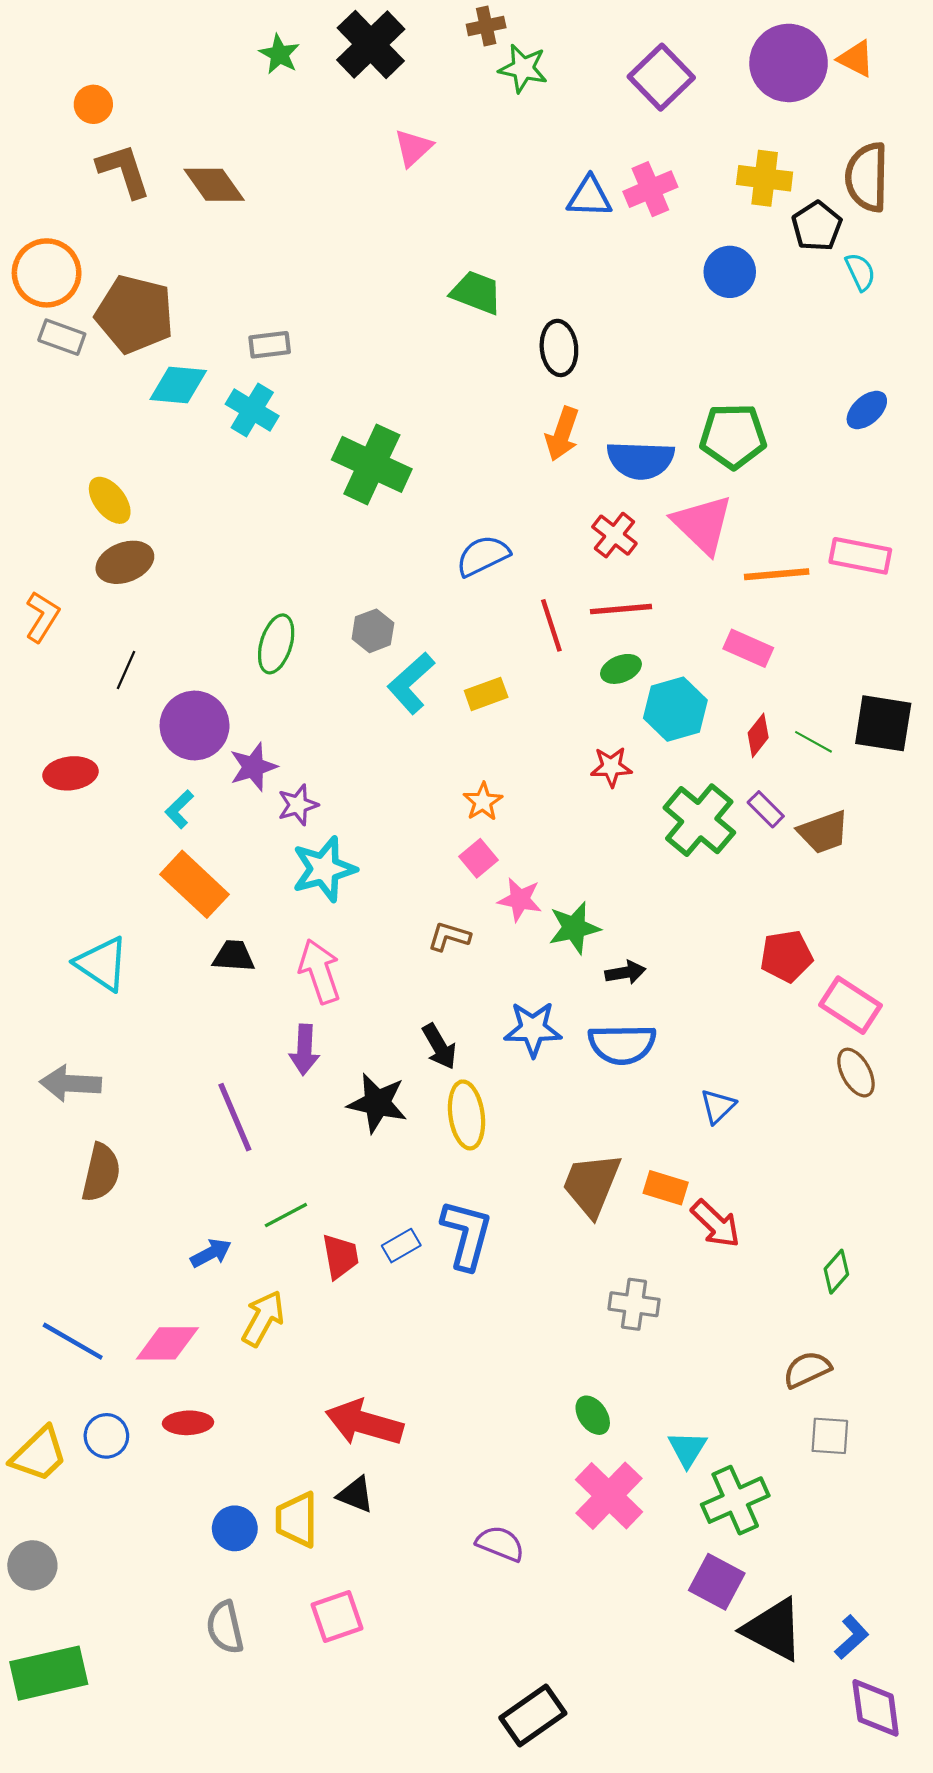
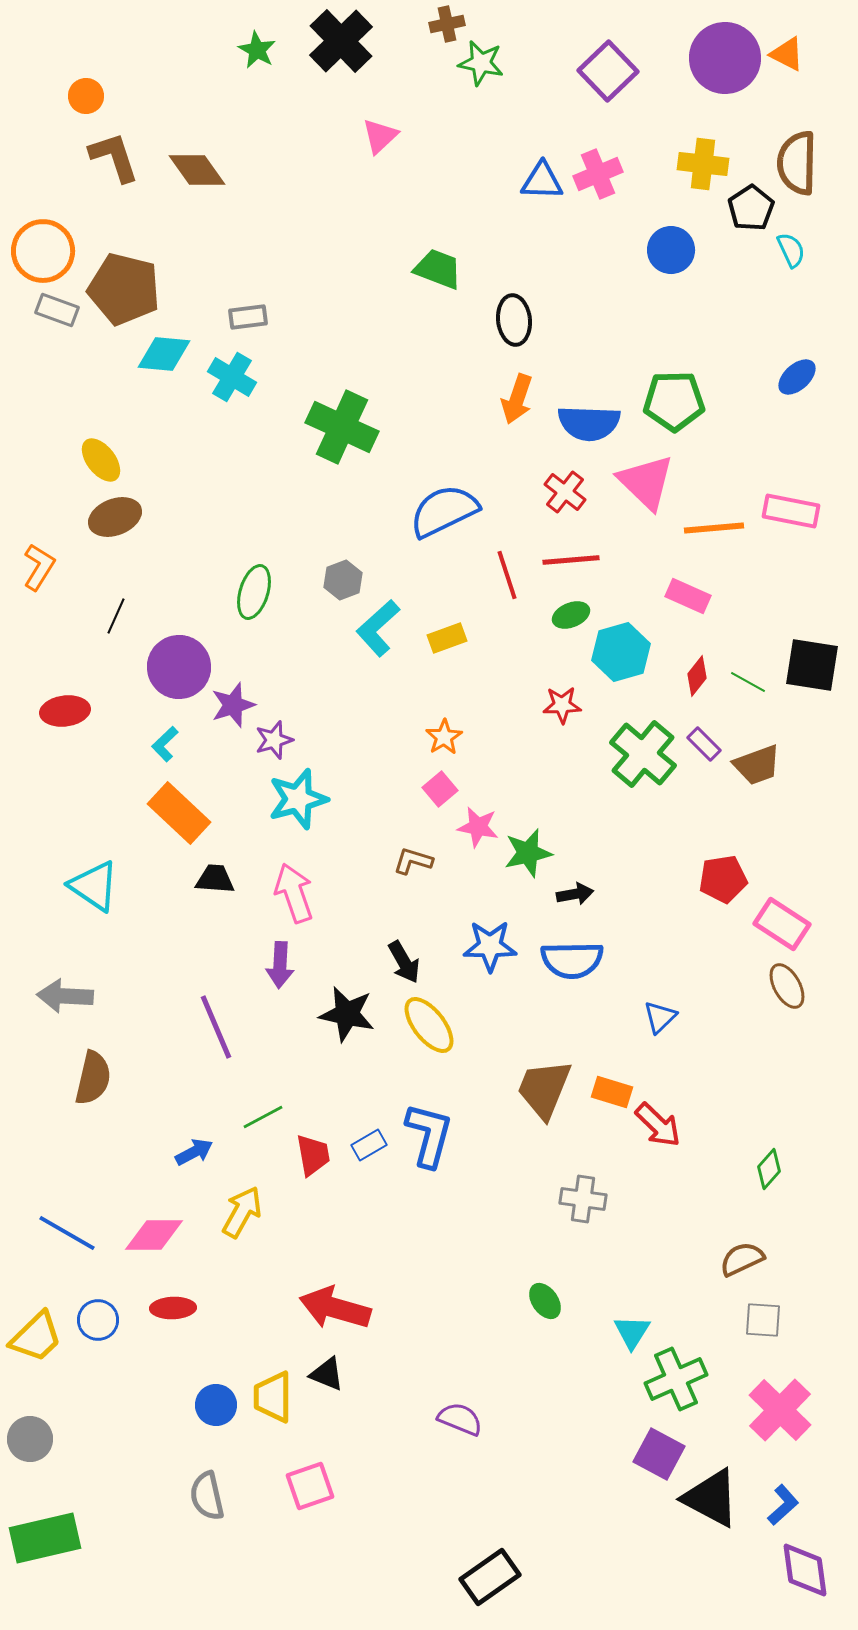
blue semicircle: (483, 556) -> (444, 511), size x1.4
yellow ellipse: (466, 1115) -> (429, 1025), turned -30
pink cross: (609, 1496) -> (780, 1410), moved

